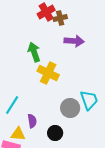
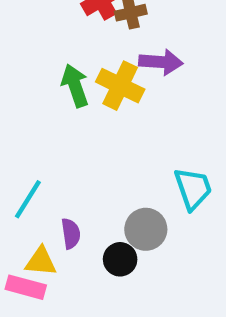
yellow cross: (48, 73) -> (120, 86), moved
gray circle: (70, 108) -> (146, 229), moved

